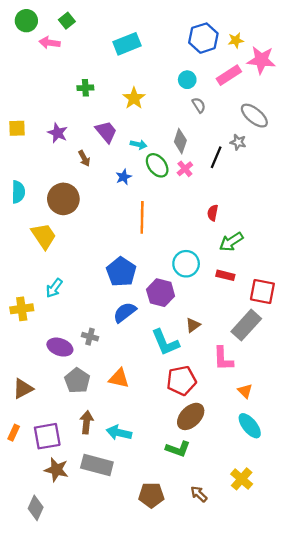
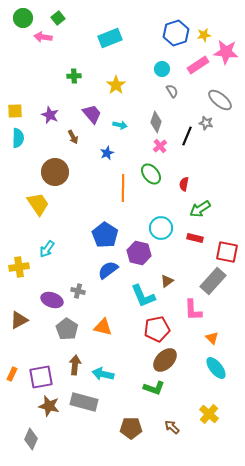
green ellipse: (157, 165) -> (151, 174), moved
cyan semicircle: (18, 192) -> (18, 138), moved
brown triangle: (23, 389) -> (19, 320), moved

